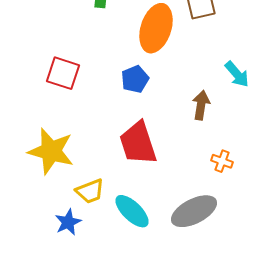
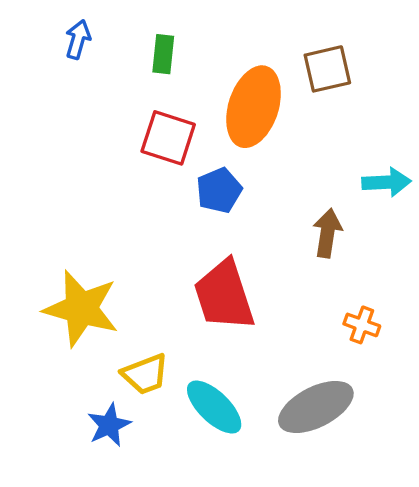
red square: (63, 73) -> (168, 138), moved
cyan arrow: (237, 74) -> (386, 182), turned -52

